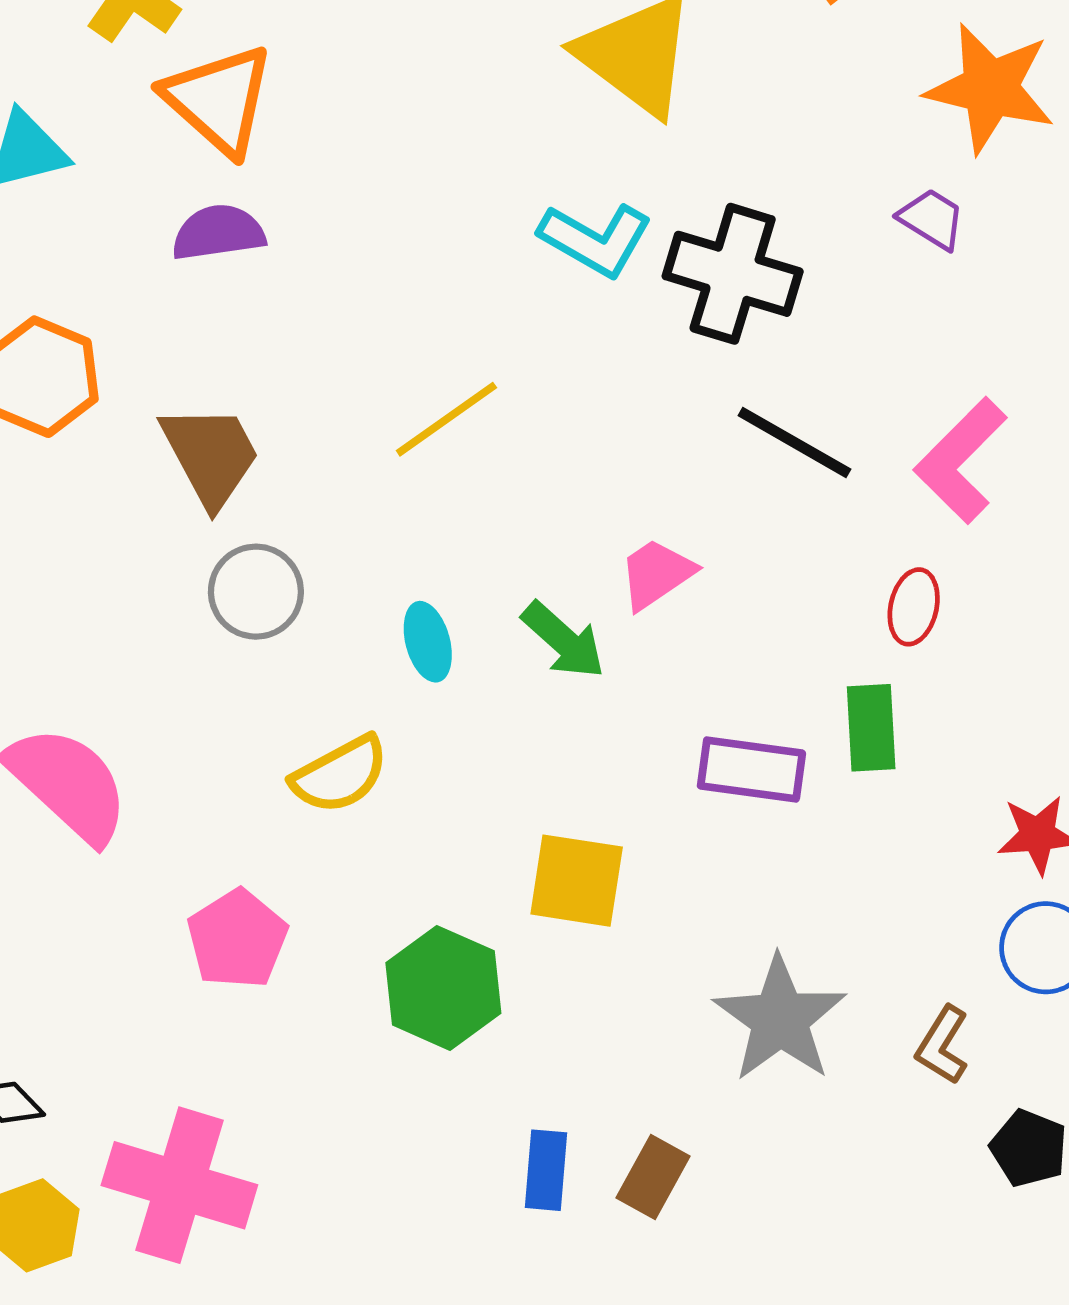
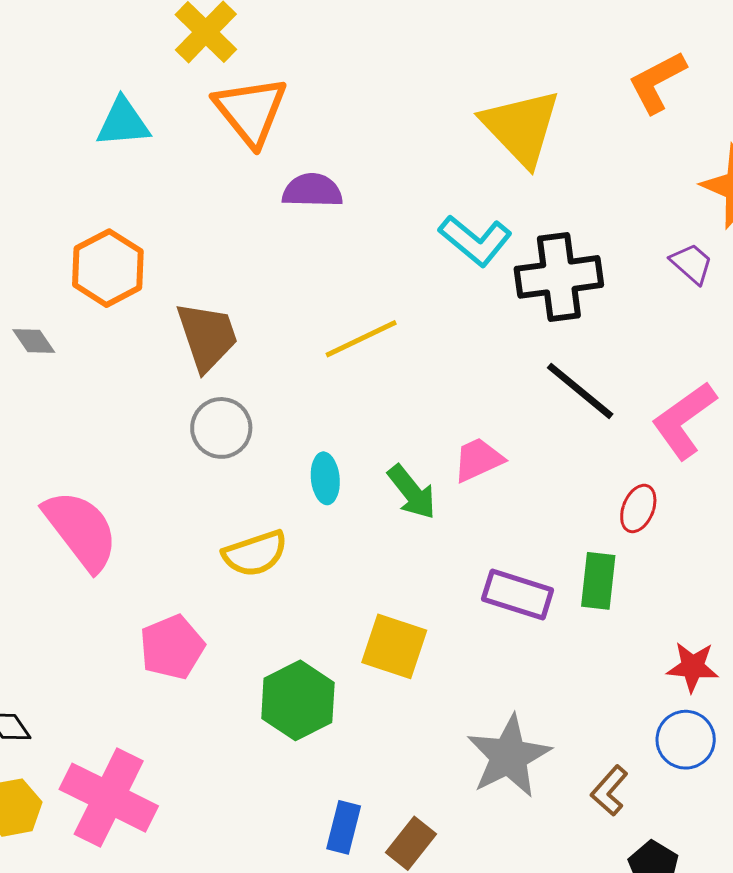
purple semicircle: (218, 233) -> (312, 191), moved
black cross: (733, 274) -> (559, 277), turned -34

